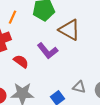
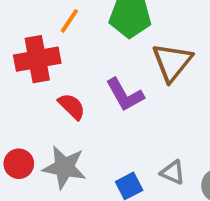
brown triangle: (69, 30) -> (172, 62), turned 30

